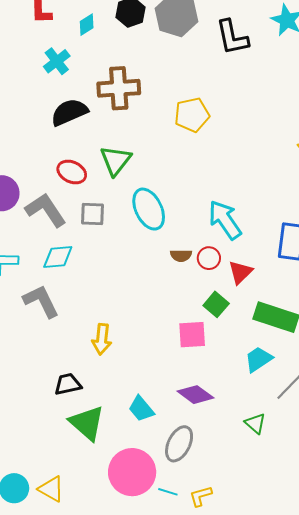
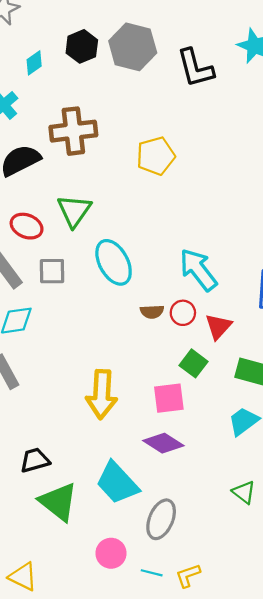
yellow arrow: (102, 339) -> (102, 394), moved, size x1.4
purple diamond: (195, 395) -> (163, 443), moved
cyan trapezoid: (141, 409) -> (117, 483), size x1.5
pink circle: (132, 472) -> (111, 553), size x0.6

